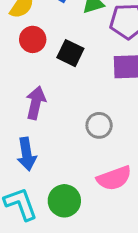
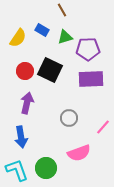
red circle: (33, 39) -> (25, 71), moved
black square: (70, 53) -> (50, 70), size x1.4

